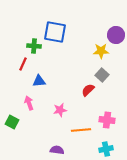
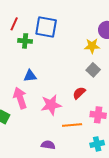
red line: (23, 64) -> (14, 24), moved
red semicircle: (88, 90) -> (79, 93), moved
pink arrow: (29, 103) -> (20, 98), size x1.5
pink star: (60, 110) -> (51, 105), size x1.5

